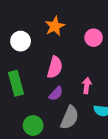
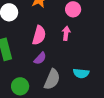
pink arrow: (87, 86) -> (66, 33), moved

